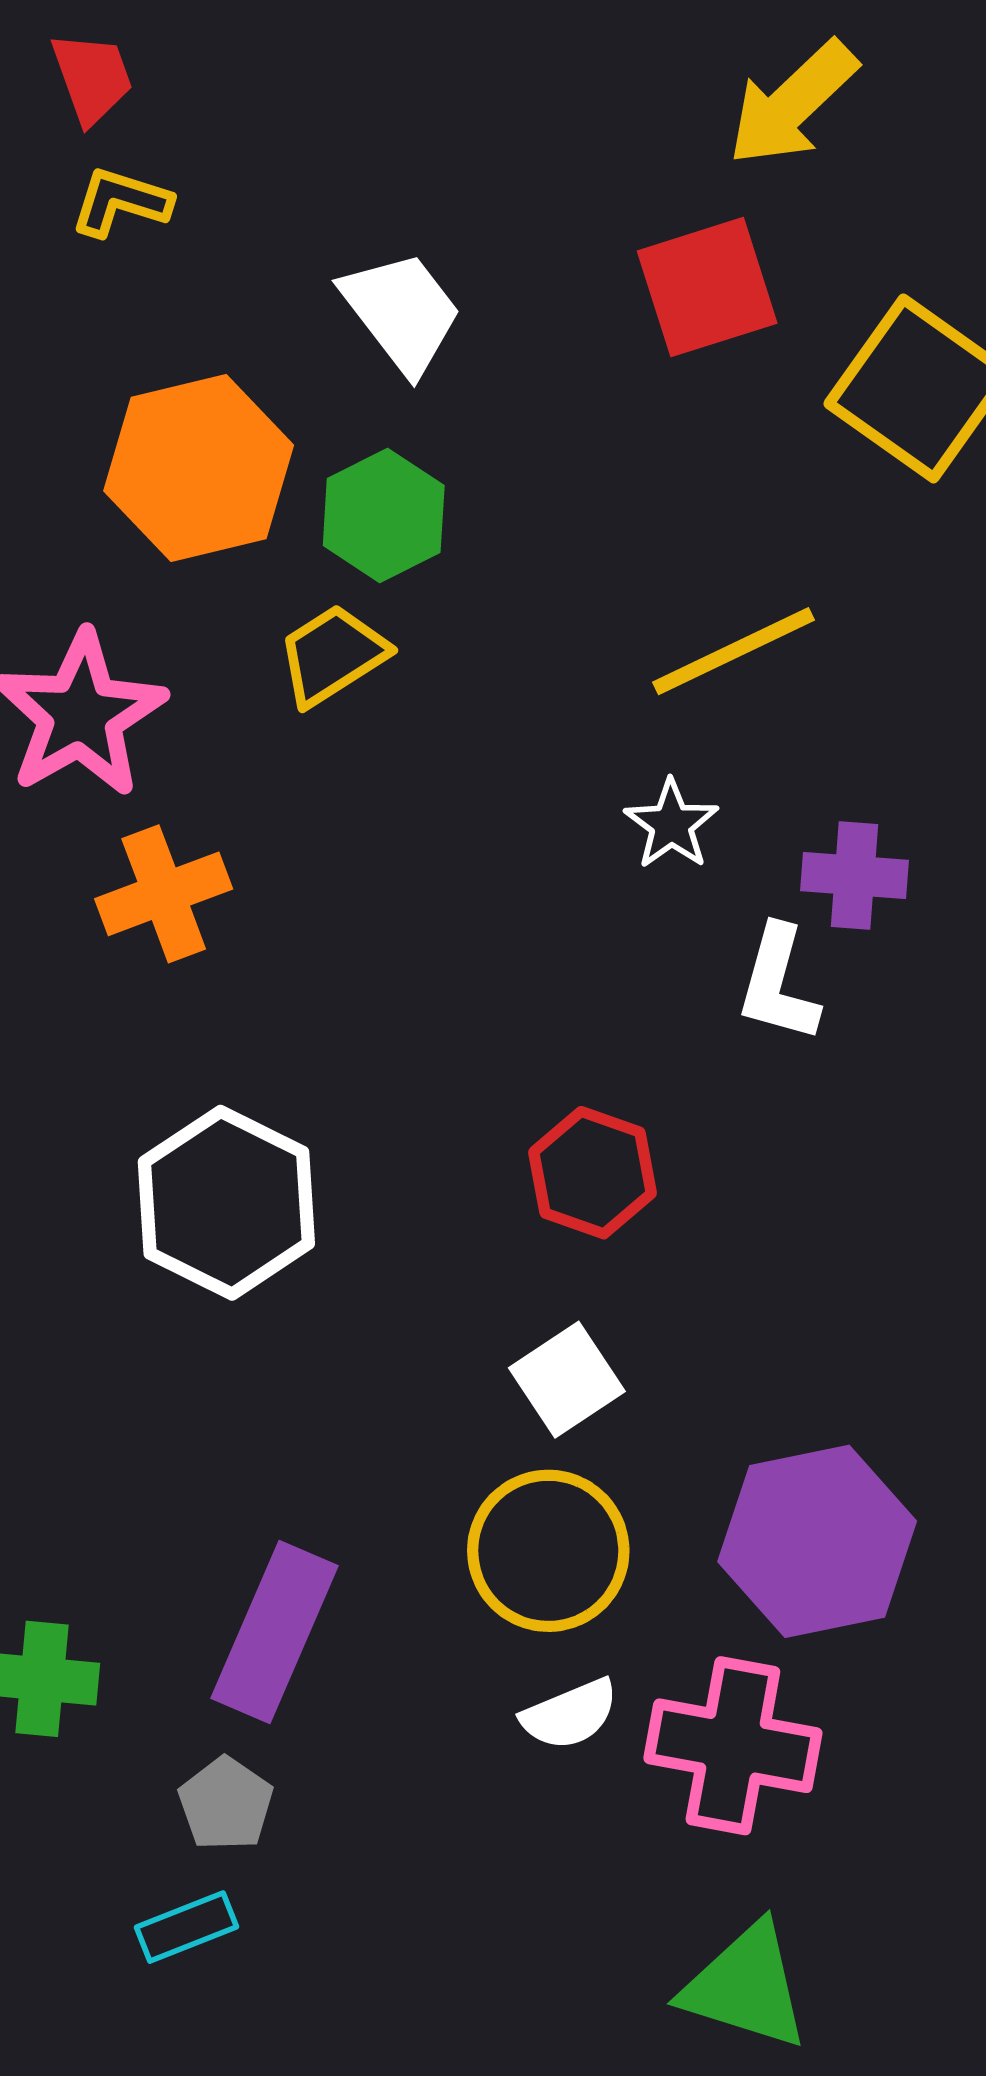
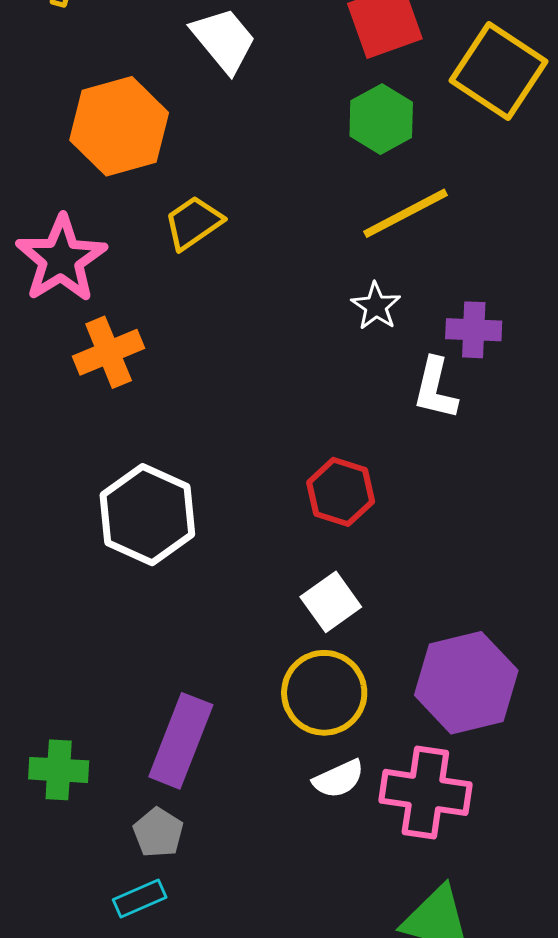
green hexagon: (384, 515) -> (381, 119), moved

